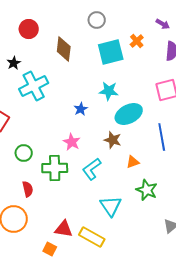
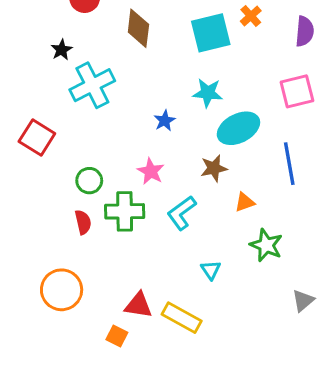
brown star: (113, 140) -> (214, 168), turned -30
green circle: (24, 153) -> (89, 181), moved
red semicircle: (28, 189) -> (83, 222), moved
cyan triangle: (111, 206) -> (211, 270), size x0.6

